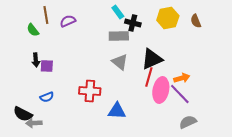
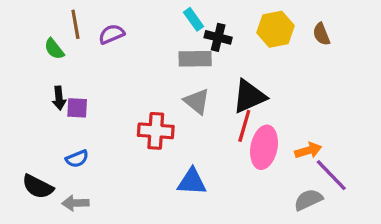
orange arrow: (182, 78) -> (308, 151), moved
red cross: (90, 91) -> (156, 131), moved
purple line: (180, 94) -> (331, 175), moved
gray arrow: (34, 123) -> (75, 203), moved

